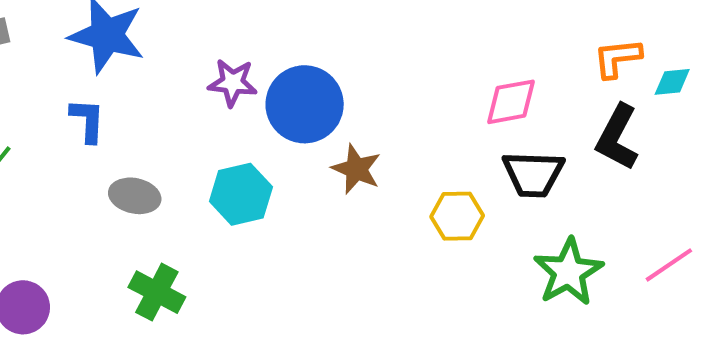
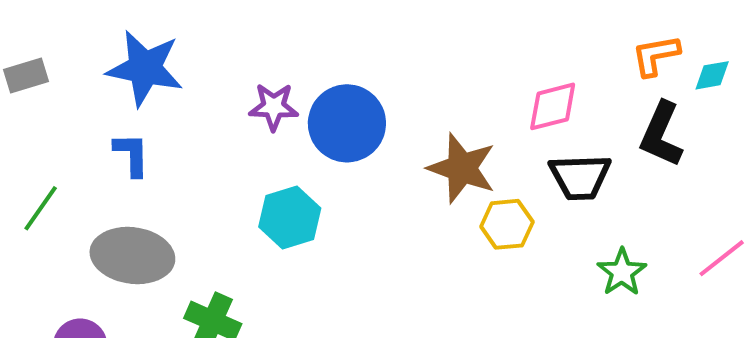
brown star: (356, 169) -> (462, 168), moved, size x1.4
gray ellipse: (135, 196) -> (132, 256), moved, size x1.6
green star: (568, 272) -> (622, 272), size x0.7

